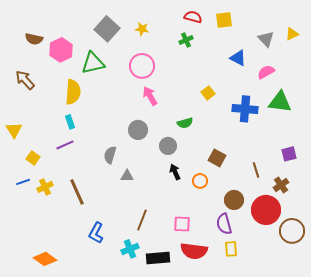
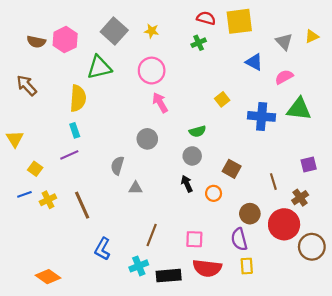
yellow square: (224, 20) -> (239, 21), size x1.5
pink hexagon: (61, 50) -> (65, 40), moved
gray circle: (168, 146) -> (192, 156), moved

